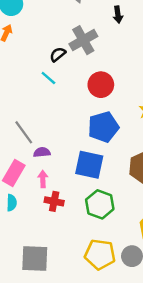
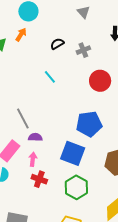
gray cross: (83, 40) -> (83, 50), size x0.6
black semicircle: (58, 54) -> (57, 44), moved
red circle: (101, 85) -> (100, 81), moved

